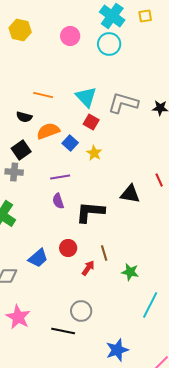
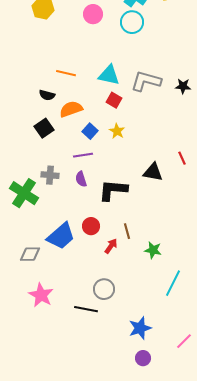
cyan triangle: (86, 97) -> (109, 75), turned -35
blue square: (70, 143) -> (90, 131), moved
gray cross: (14, 172) -> (50, 175), moved
blue trapezoid: (38, 258) -> (61, 236), size x1.4

